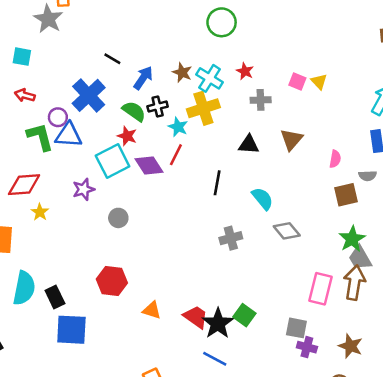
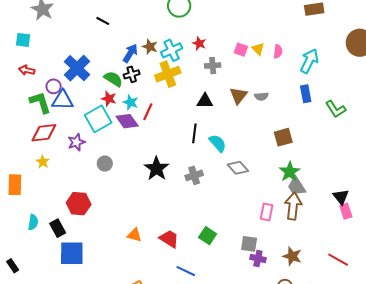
black line: (112, 59) -> (103, 21), moved
blue arrow: (143, 78) -> (130, 53), moved
cyan cross: (210, 78) -> (172, 50), turned 35
cyan star: (178, 127) -> (131, 102), moved
pink semicircle: (335, 159) -> (278, 51), moved
gray semicircle: (368, 176) -> (261, 96), moved
black line: (217, 183) -> (194, 133), moved
red diamond: (24, 185) -> (44, 133), moved
red hexagon: (112, 281) -> (79, 204), moved
cyan semicircle: (24, 288) -> (33, 222), size x0.6
pink rectangle: (320, 289) -> (267, 212), size x0.7
black star: (218, 323) -> (157, 169), moved

